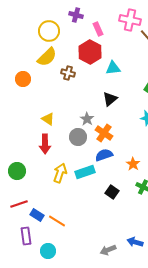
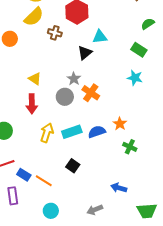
cyan triangle: (113, 68) -> (100, 37), moved
black triangle: (110, 99) -> (85, 53), moved
blue semicircle: (104, 155) -> (97, 132), moved
black square: (112, 192) -> (73, 166), moved
blue arrow: (135, 242) -> (119, 188), moved
cyan circle: (48, 251) -> (51, 211), moved

